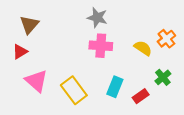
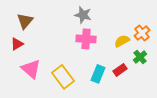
yellow semicircle: (143, 48) -> (122, 41), turned -63
green cross: (163, 77) -> (140, 57), moved
red rectangle: (141, 96) -> (120, 70), moved

